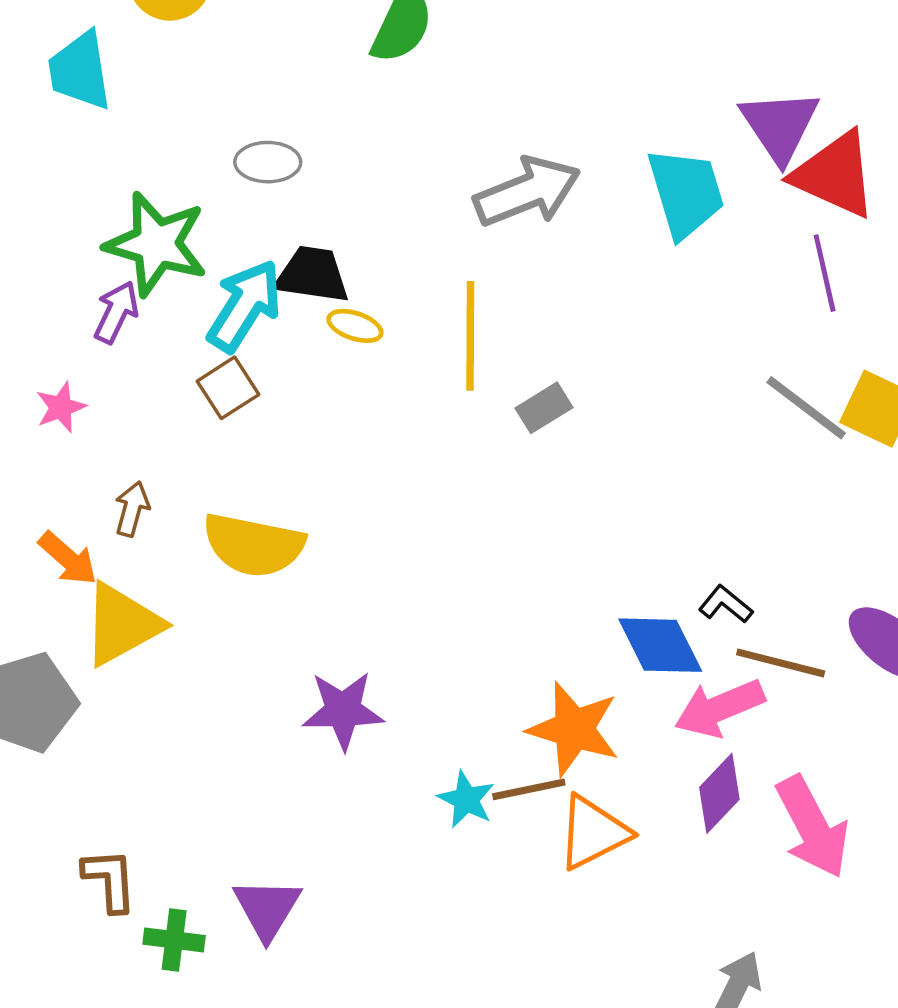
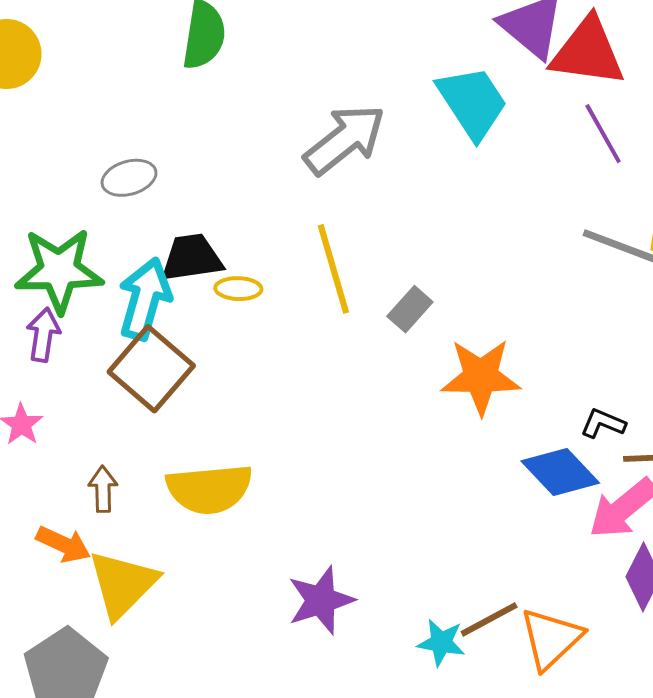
brown square: (228, 388) -> (151, 369), size x1.6
orange star: (574, 729) -> (481, 377), moved

